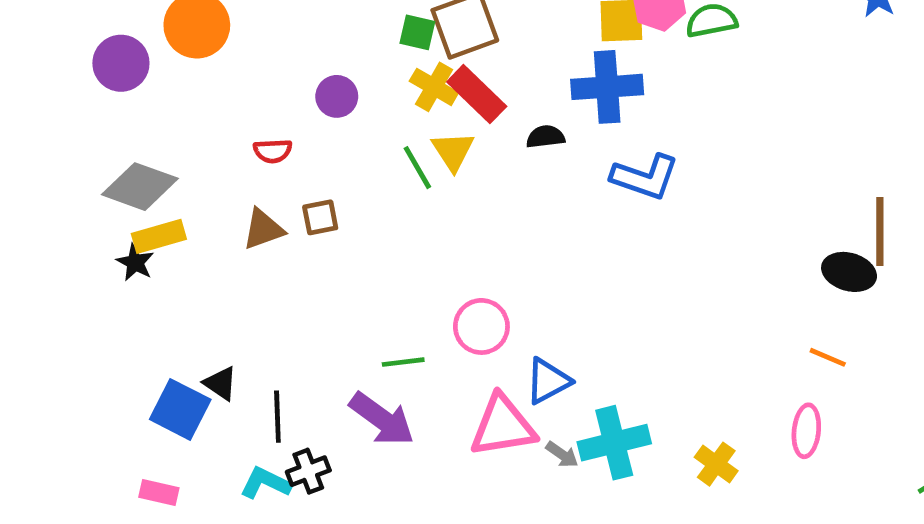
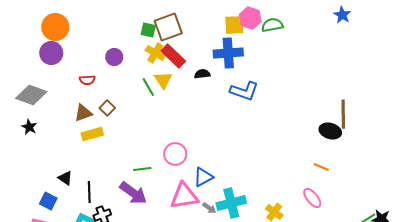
purple circle: (121, 63) -> (51, 53), moved
brown square: (320, 217) -> (107, 108), turned -35
yellow rectangle: (159, 236) -> (92, 134), moved
blue square: (180, 409) -> (48, 201), moved, size x0.7
pink ellipse: (806, 431) -> (312, 198), turned -45

